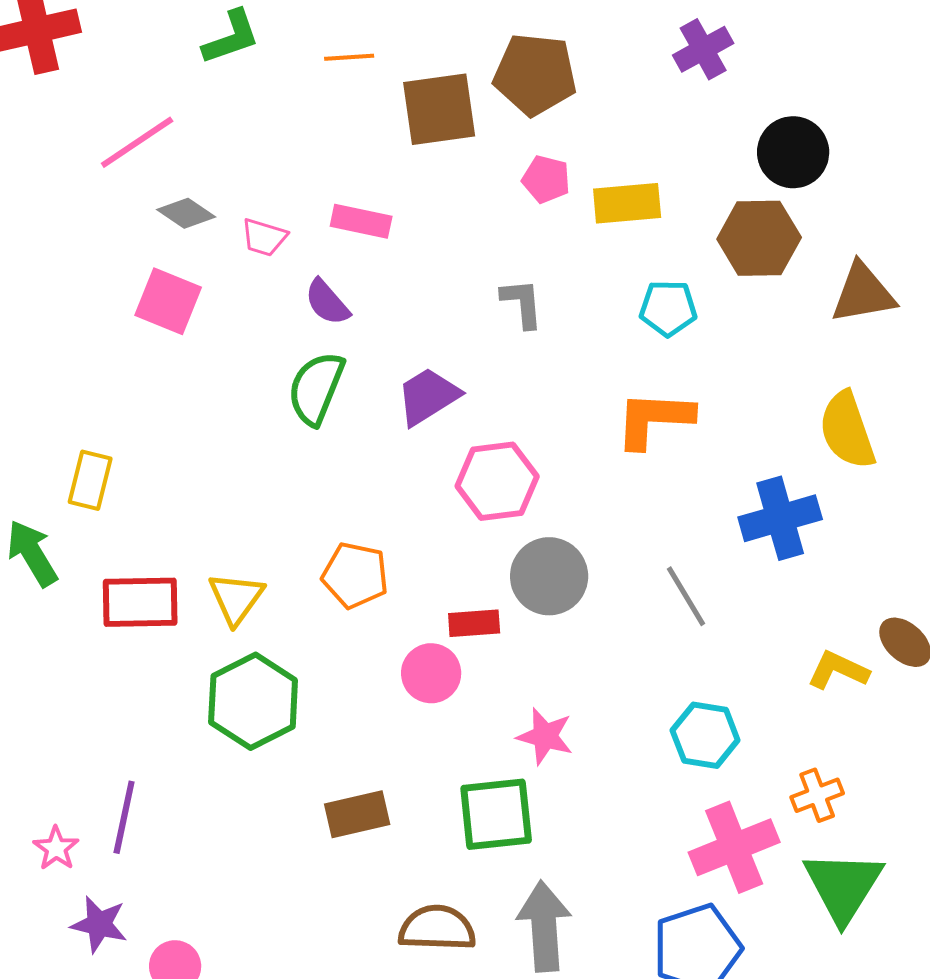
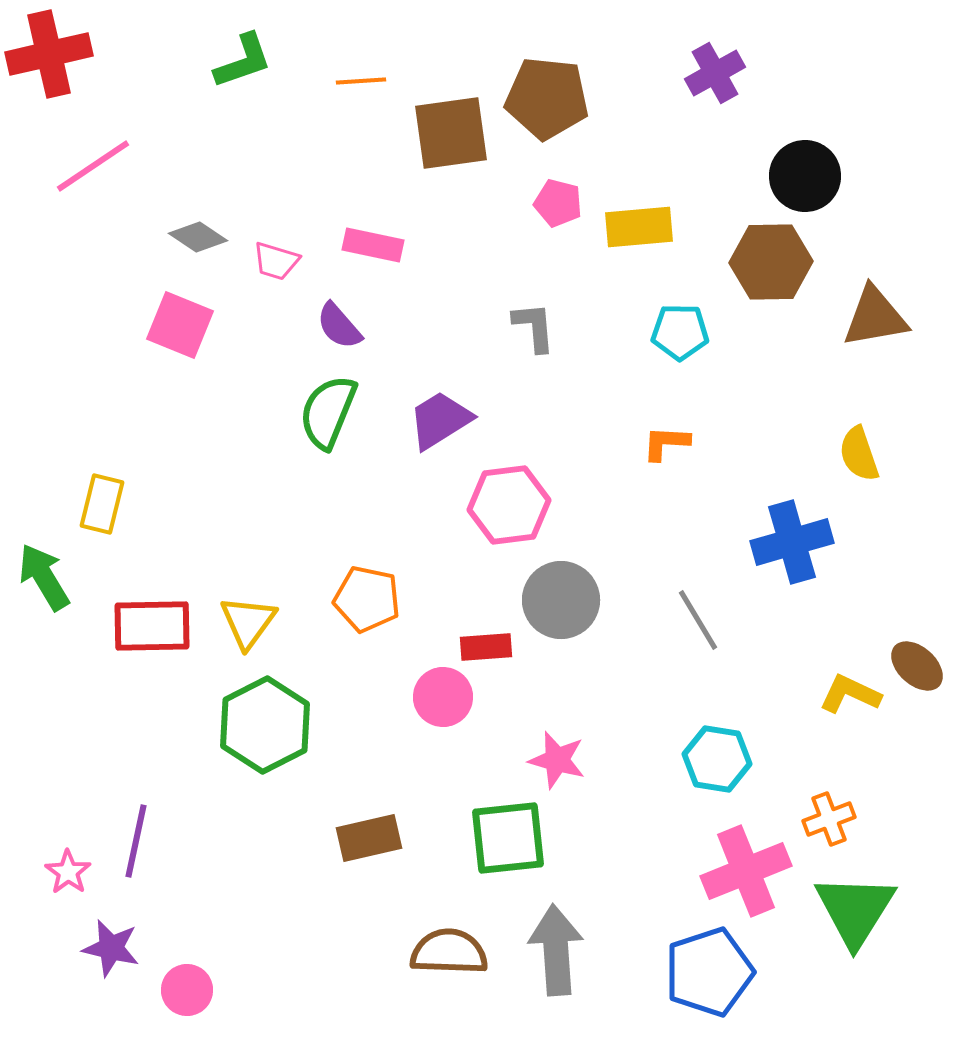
pink line: (137, 142) -> (93, 166), moved
orange L-shape: (654, 419) -> (666, 443), size x0.6
yellow semicircle: (847, 430) -> (859, 454), size x0.7

